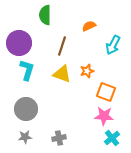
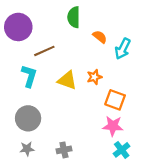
green semicircle: (45, 15) -> (74, 17), moved
orange semicircle: (89, 26) -> (100, 37), moved, turned 64
purple circle: (19, 43) -> (18, 27), moved
brown line: (62, 46) -> (44, 51), moved, turned 48

